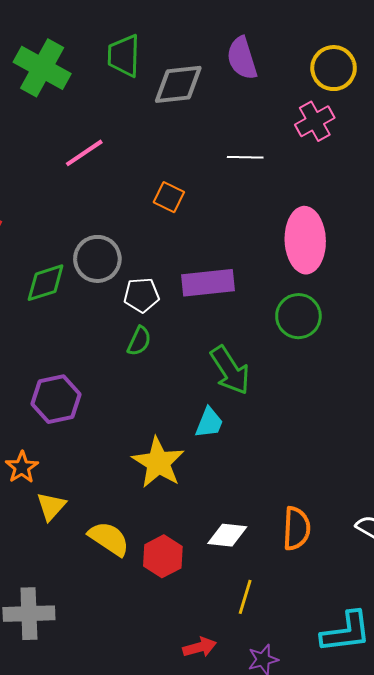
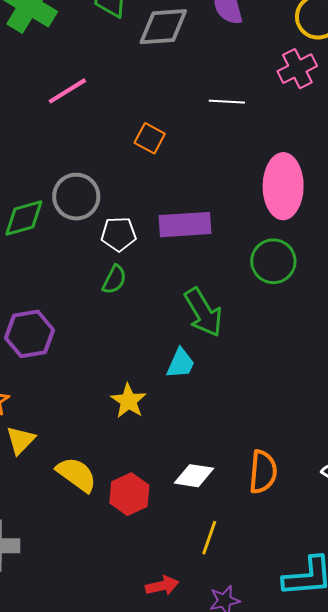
yellow star: (158, 462) -> (129, 401), size x0.7

